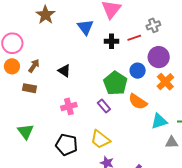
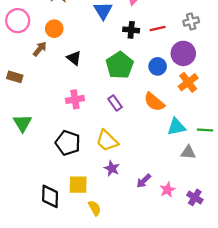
gray cross: (153, 25) -> (191, 21), moved
orange circle: (12, 66) -> (54, 29), moved
green pentagon: (115, 83) -> (120, 65), moved
brown rectangle: (30, 88) -> (15, 77), moved

